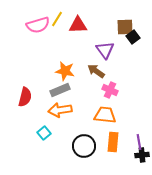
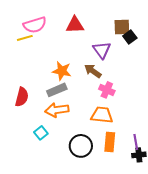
yellow line: (57, 19) -> (25, 38), moved, turned 42

